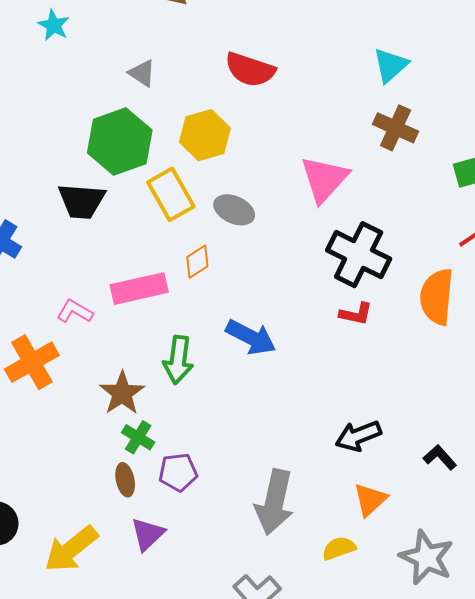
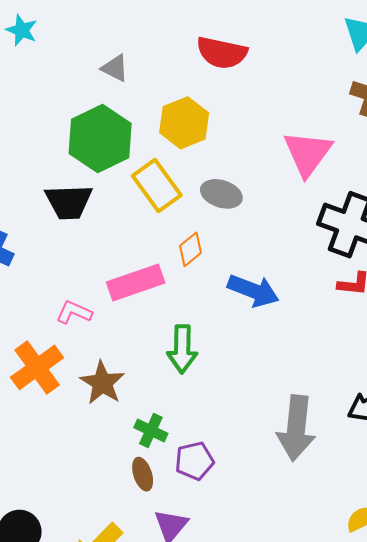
blue arrow: (251, 337) -> (253, 291), moved
brown star: (122, 393) -> (102, 383), moved
gray arrow: (274, 502) -> (296, 428), moved

